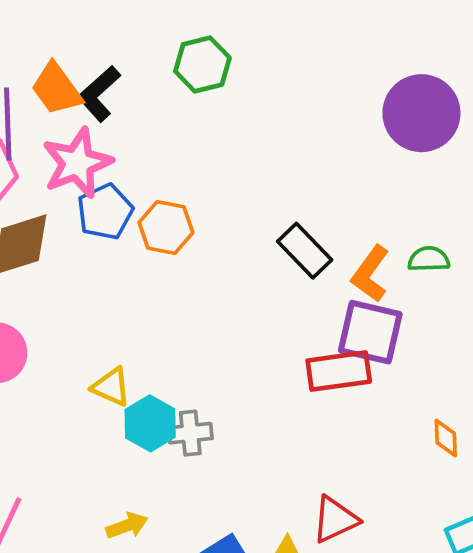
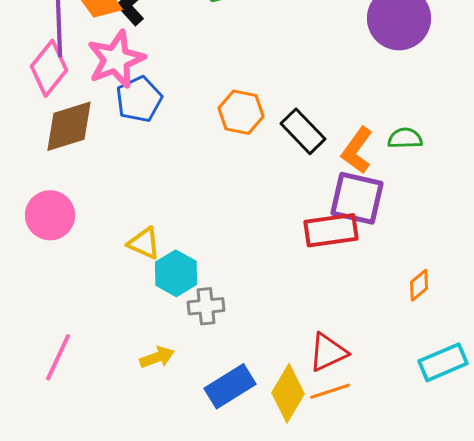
orange hexagon: (166, 228) -> (241, 112), moved
gray cross: (190, 433) -> (206, 306), moved
orange diamond: (446, 438) -> (419, 285), turned 52

